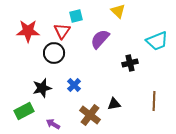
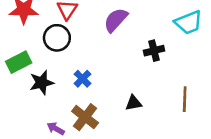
green rectangle: (24, 111) -> (19, 62), moved
brown cross: (90, 115) -> (85, 117), moved

